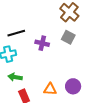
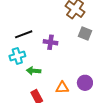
gray square: (68, 37) -> (85, 33), moved
green arrow: (15, 77) -> (34, 71), moved

